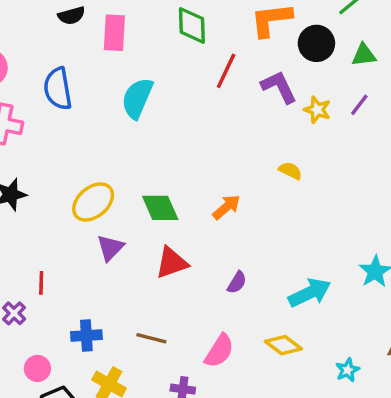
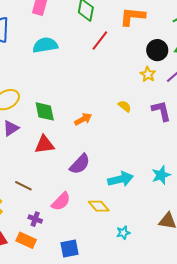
black circle: (316, 43) -> (157, 50), moved
purple L-shape: (279, 87) -> (161, 111), moved
cyan semicircle: (137, 98) -> (45, 45), turned 45
purple semicircle: (237, 282) -> (80, 164), size x1.6
cyan star: (347, 370) -> (123, 233), moved

